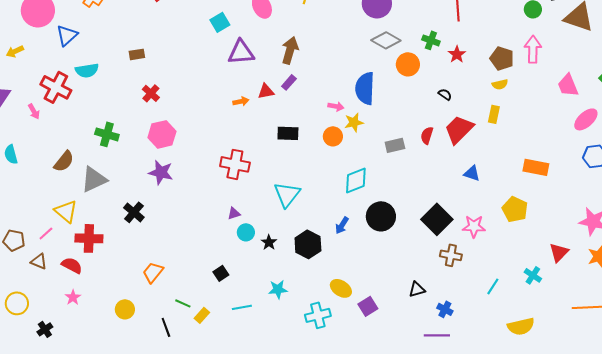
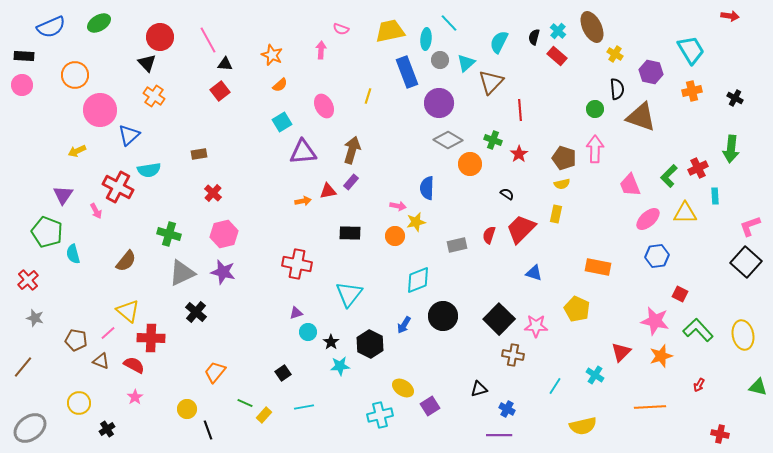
blue semicircle: (365, 88) -> (427, 188), size x0.7
gray triangle: (94, 179) -> (182, 273), moved
cyan star: (278, 289) -> (340, 366), moved
black line: (166, 327) -> (208, 430), moved

